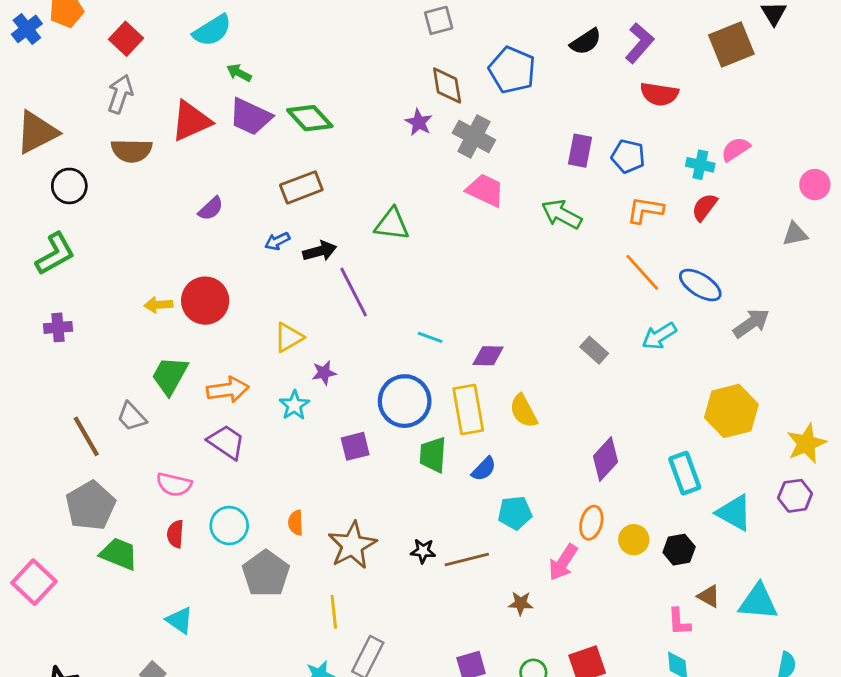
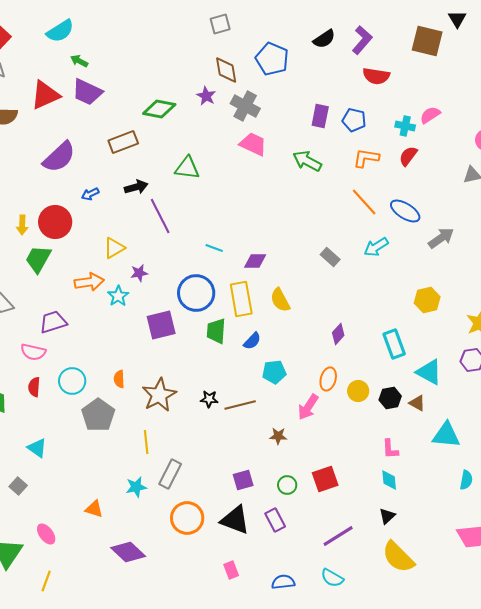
brown square: (731, 45) -> (427, 41), turned 36
green diamond: (310, 118) -> (159, 109), moved, turned -36
purple semicircle: (211, 209) -> (59, 157), size x1.8
blue arrow: (277, 241) -> (90, 194), moved
yellow arrow: (158, 305) -> (22, 225), turned -84
green trapezoid: (170, 376) -> (38, 259), moved
orange arrow: (228, 390) -> (89, 282), moved
yellow hexagon: (731, 411) -> (427, 300), size x0.7
purple trapezoid: (226, 442) -> (53, 322), moved, turned -52
purple square: (355, 446) -> (161, 325), size x1.4
purple diamond: (605, 459) -> (338, 334), size x0.7
brown triangle: (709, 596) -> (417, 403), moved

